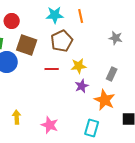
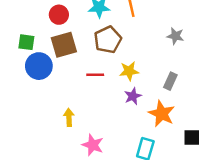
red circle: (12, 21) -> (59, 15), moved
brown square: (27, 45) -> (64, 45), turned -35
yellow arrow: (17, 117) -> (69, 117), moved

